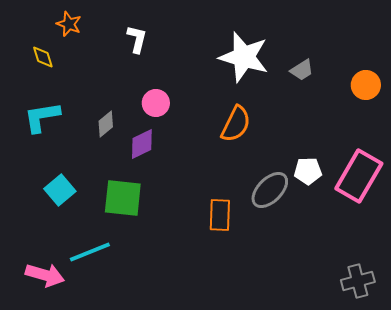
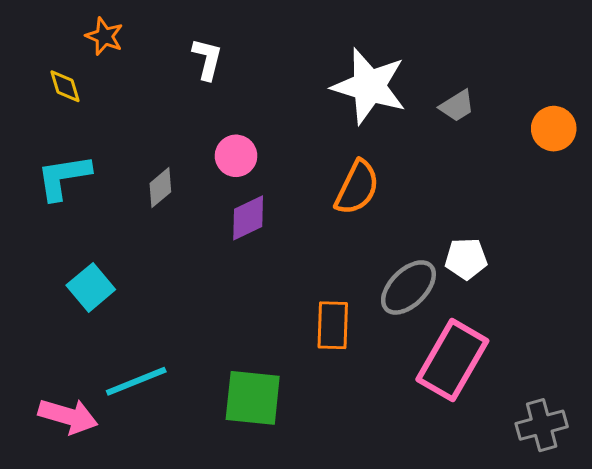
purple diamond: (142, 144) -> (248, 218), moved
pink rectangle: (359, 176) -> (452, 360), moved
green square: (123, 198) -> (253, 398), moved

